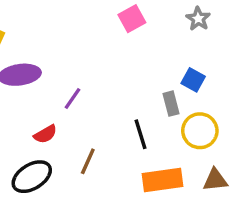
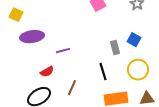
purple line: (73, 98) -> (63, 51), turned 40
gray rectangle: (171, 104) -> (115, 48), moved

